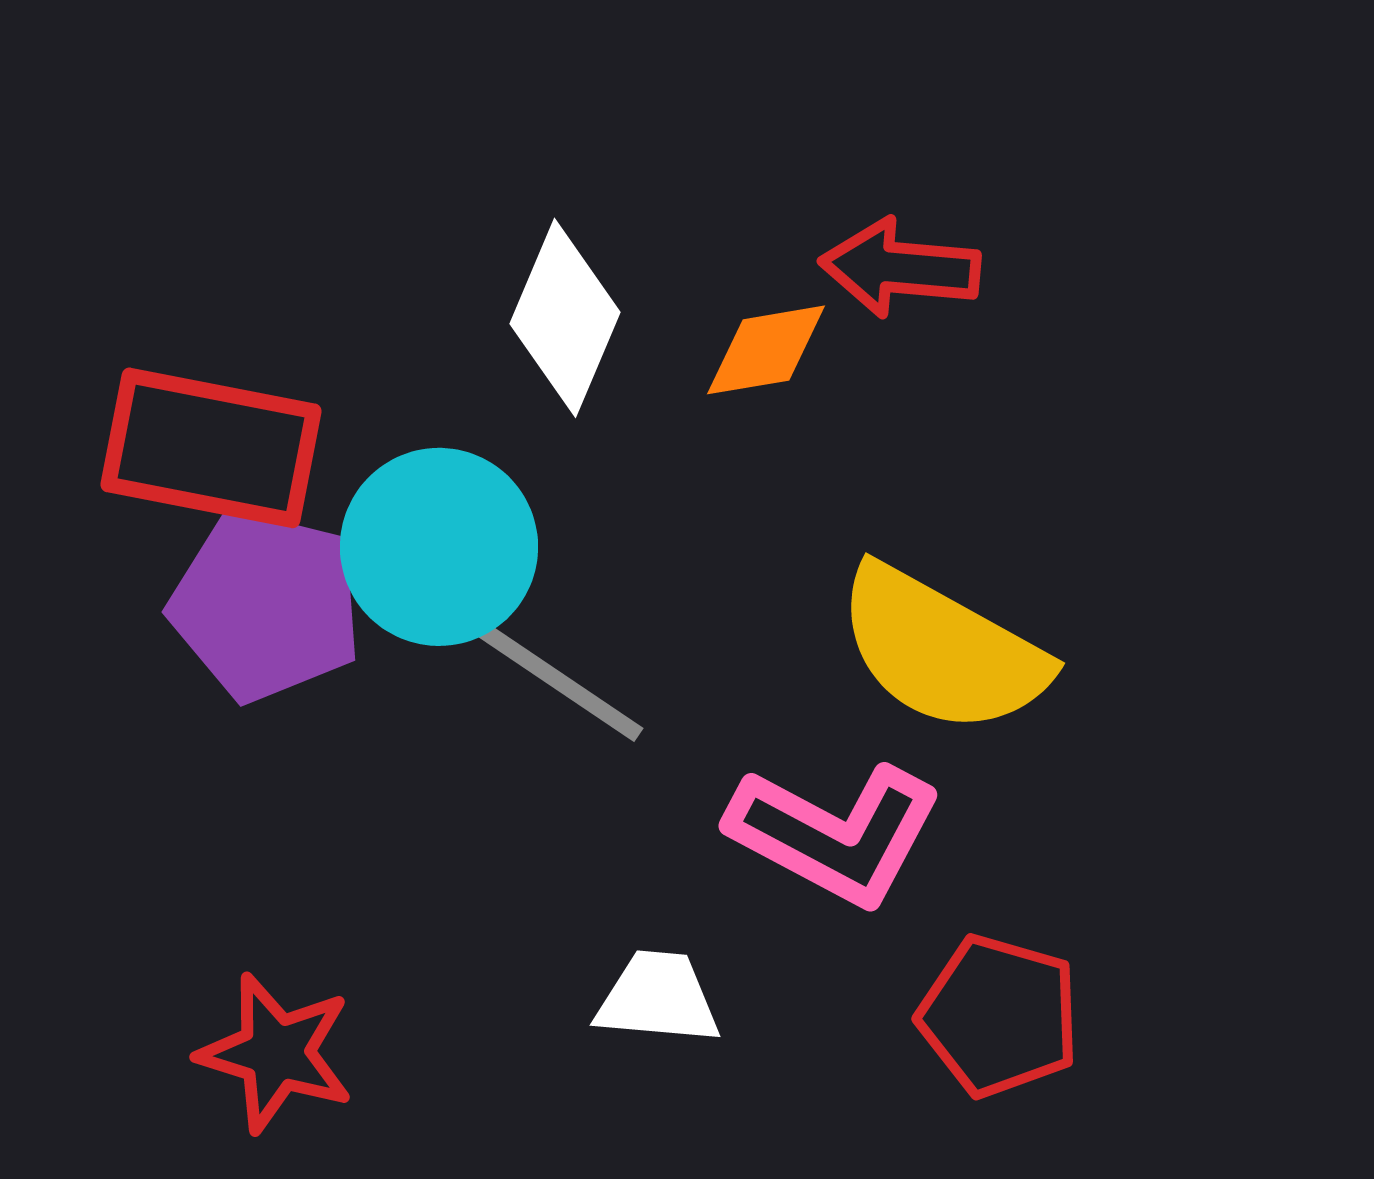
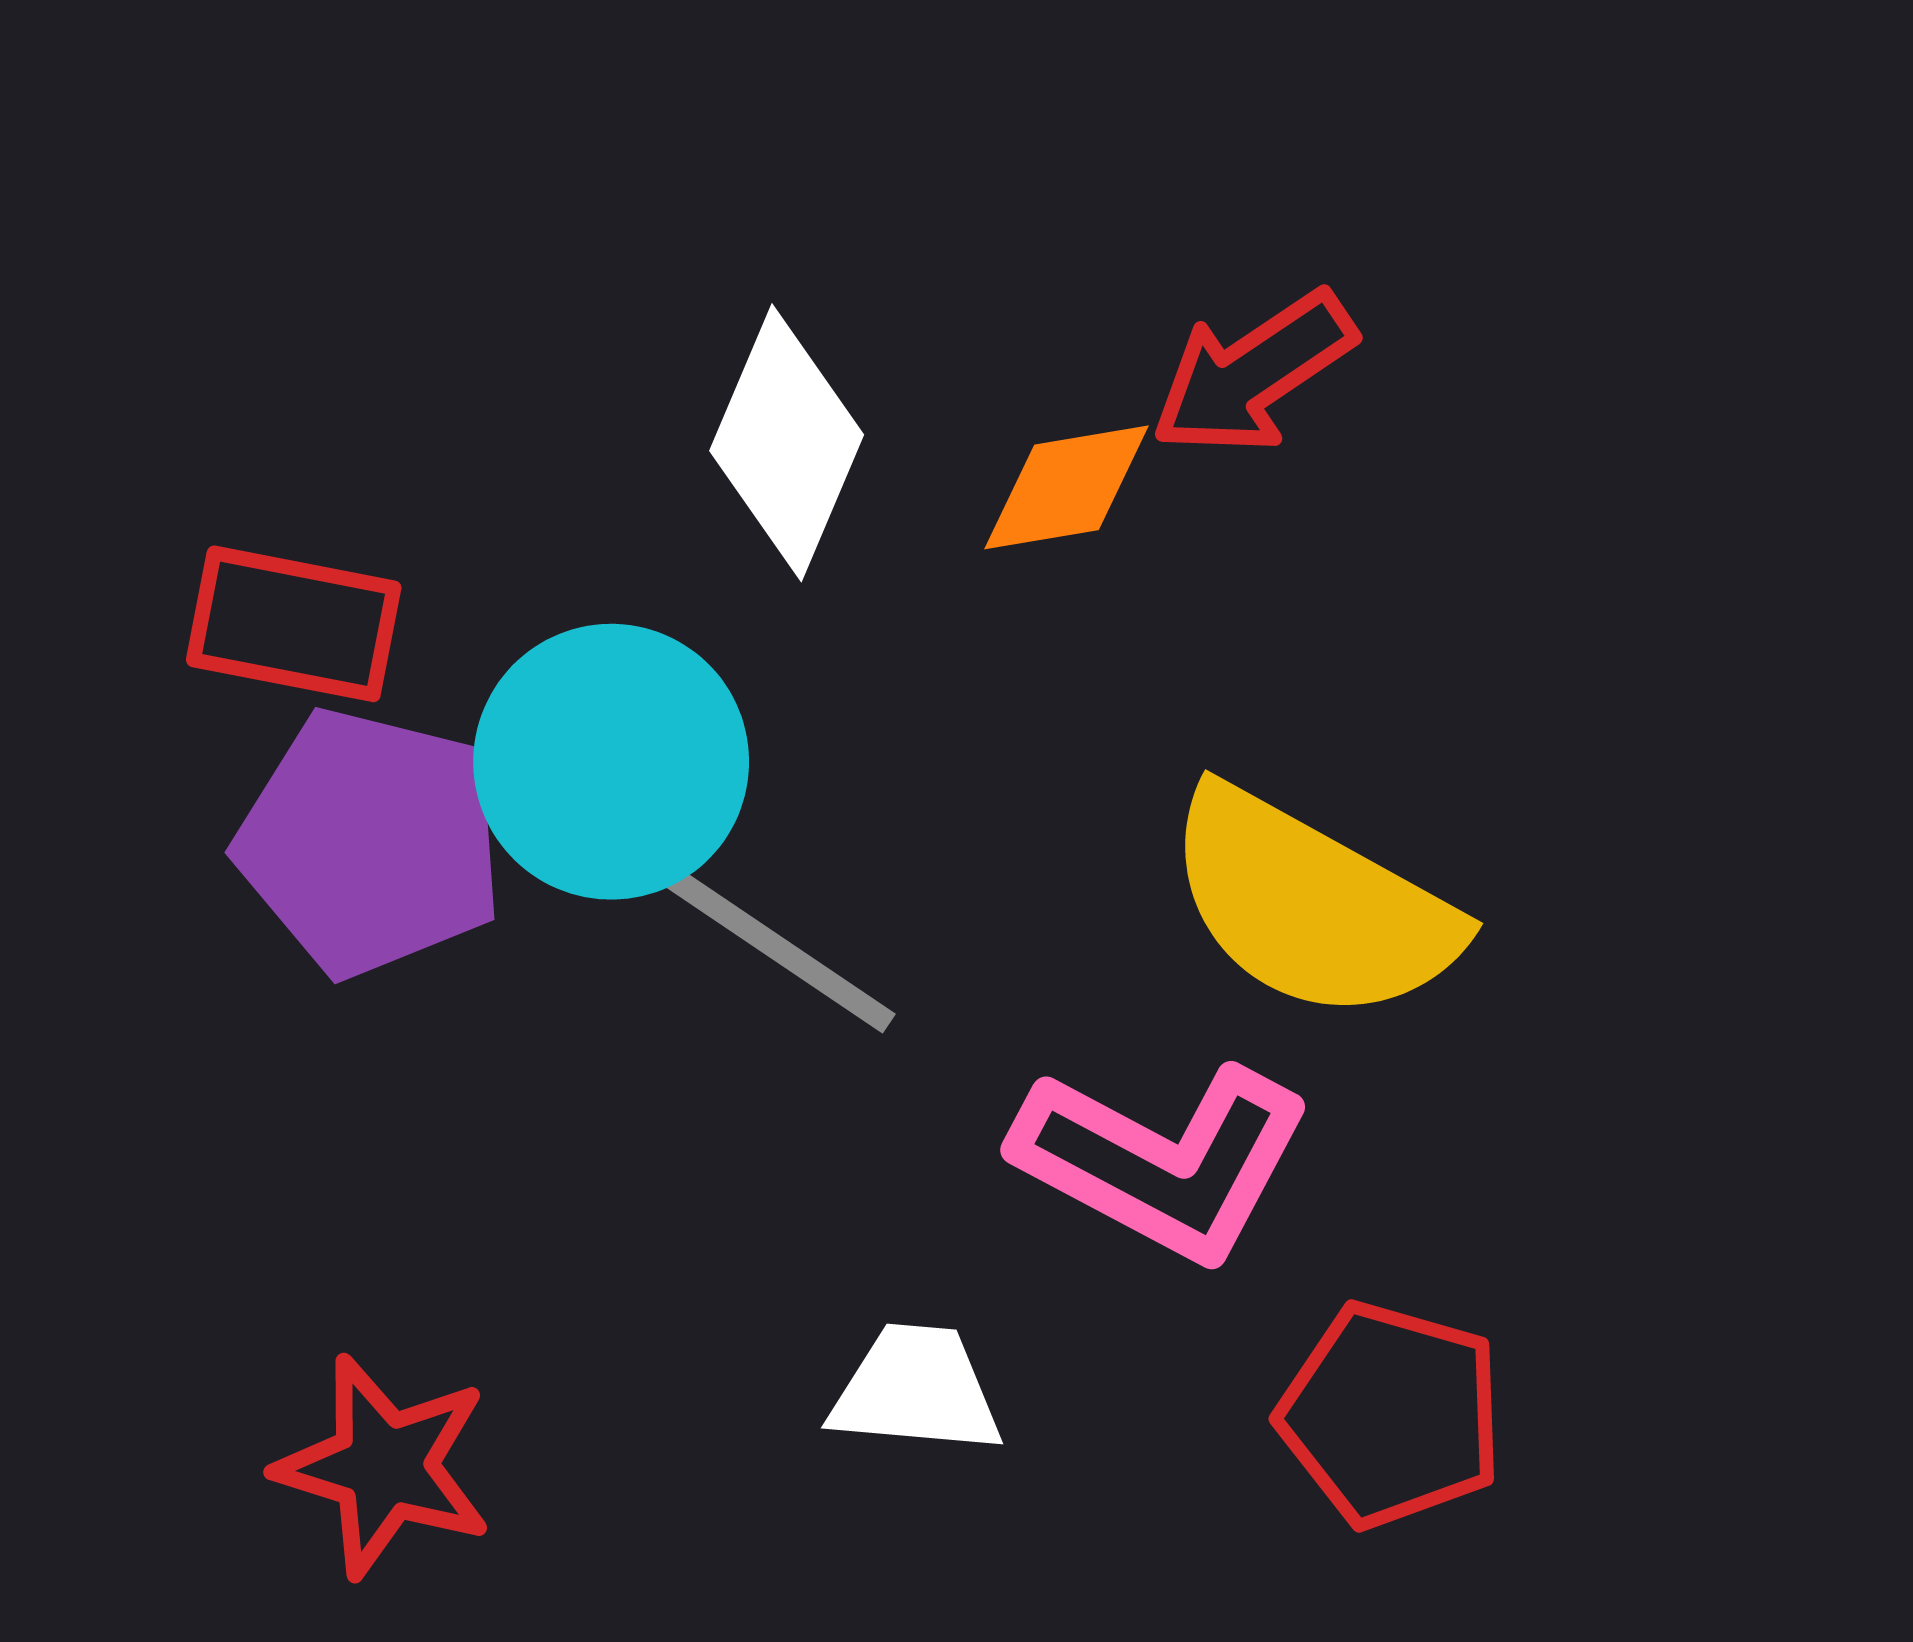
red arrow: (900, 268) -> (1253, 373), turned -39
red rectangle: (211, 448) -> (294, 624), size x0.7

